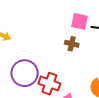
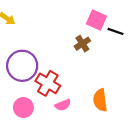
brown cross: (72, 44) -> (82, 44), turned 32

